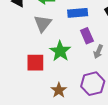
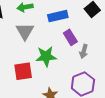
green star: (60, 51) -> (46, 56), turned -30

